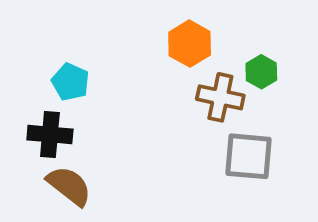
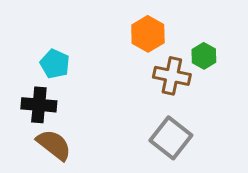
gray square: (249, 156) -> (171, 138), moved, turned 33

